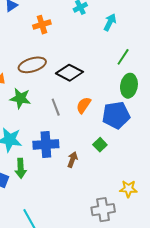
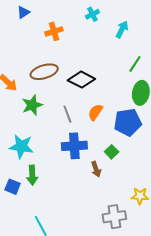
green star: (20, 98) -> (32, 105), turned -30
blue cross: (46, 144) -> (74, 146), moved
brown arrow: (72, 160) -> (96, 169), moved, turned 140

